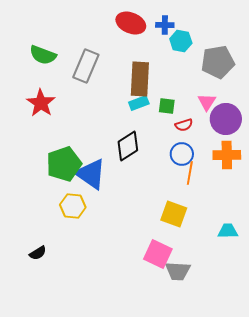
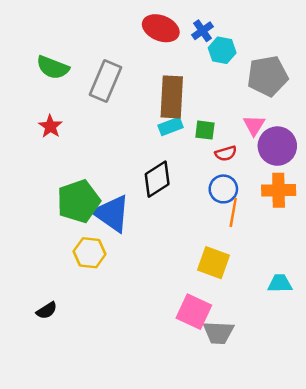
blue cross: (165, 25) -> (202, 31), turned -36
red star: (41, 103) -> (50, 126), size x0.7

